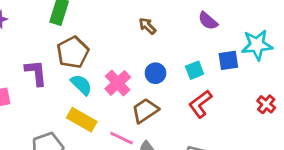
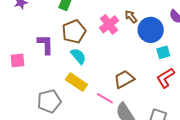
blue circle: (156, 73) -> (151, 30), moved, size x1.6
pink cross: (118, 83) -> (109, 24), moved

